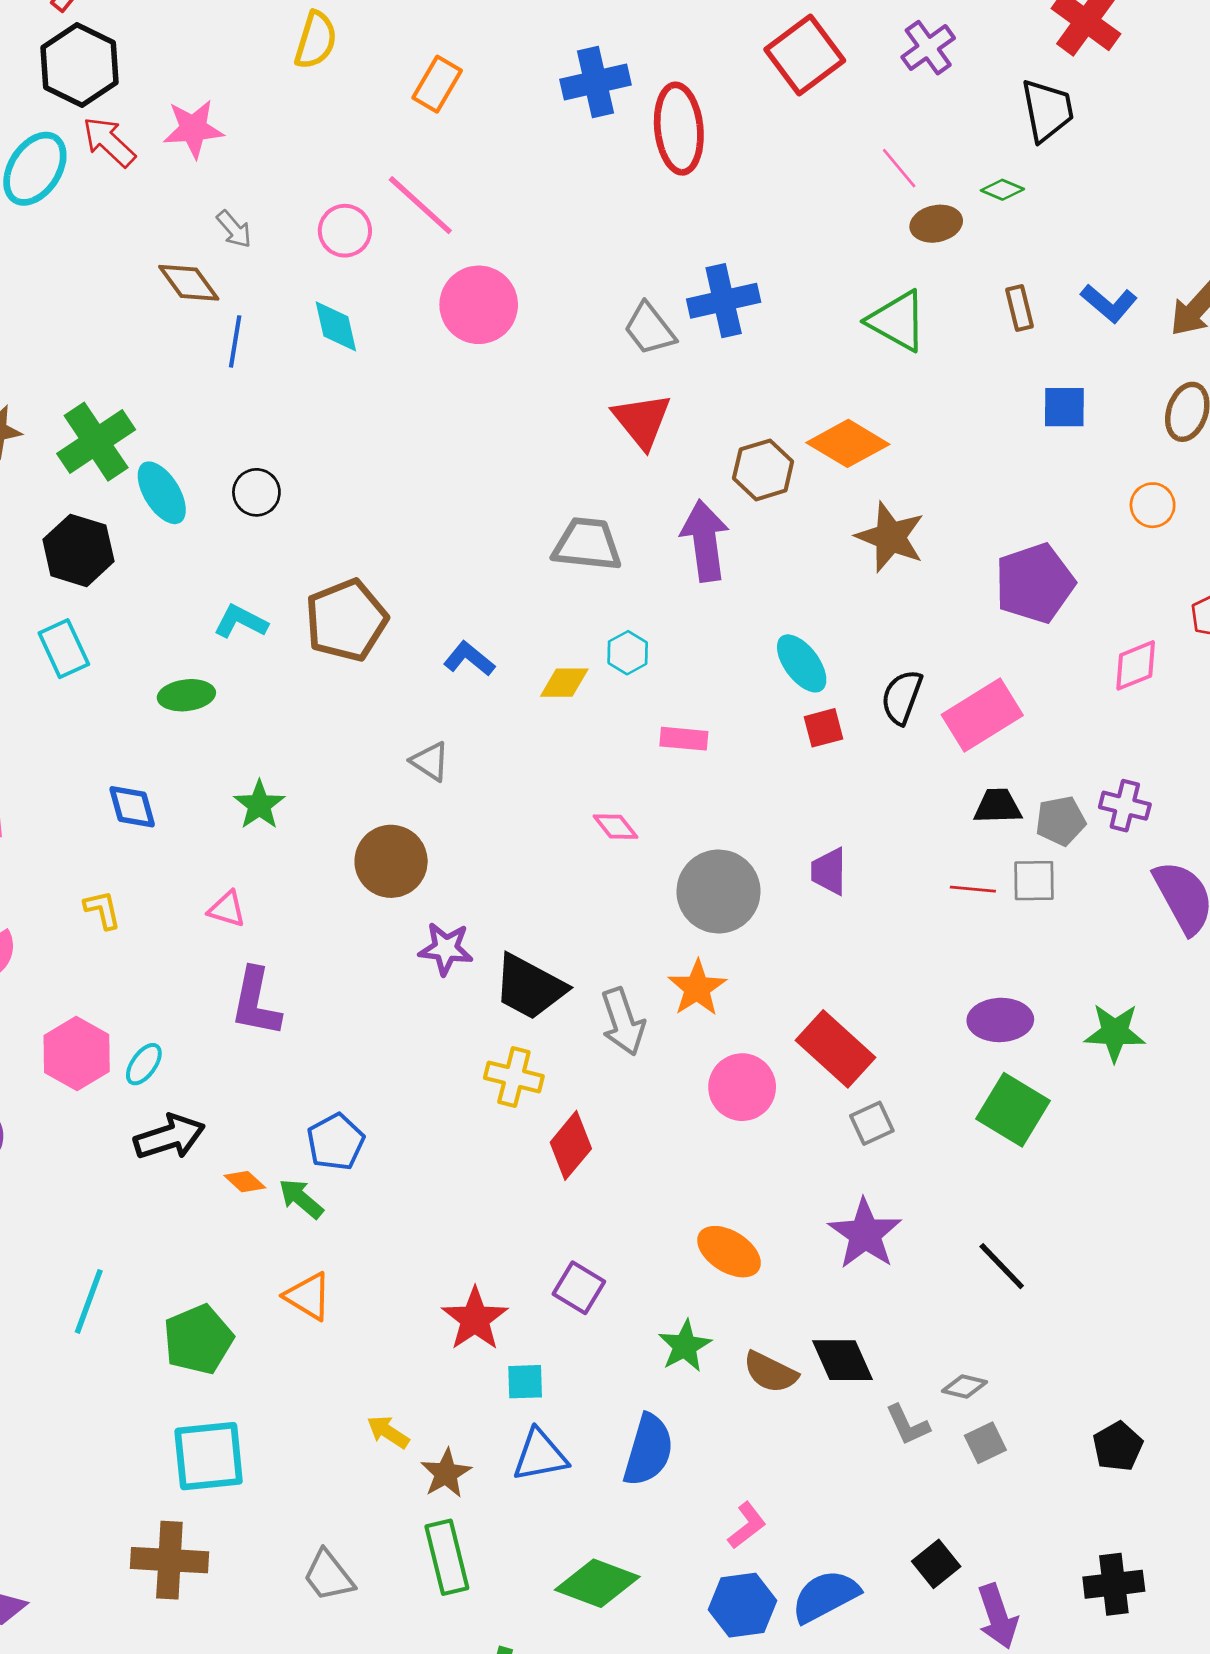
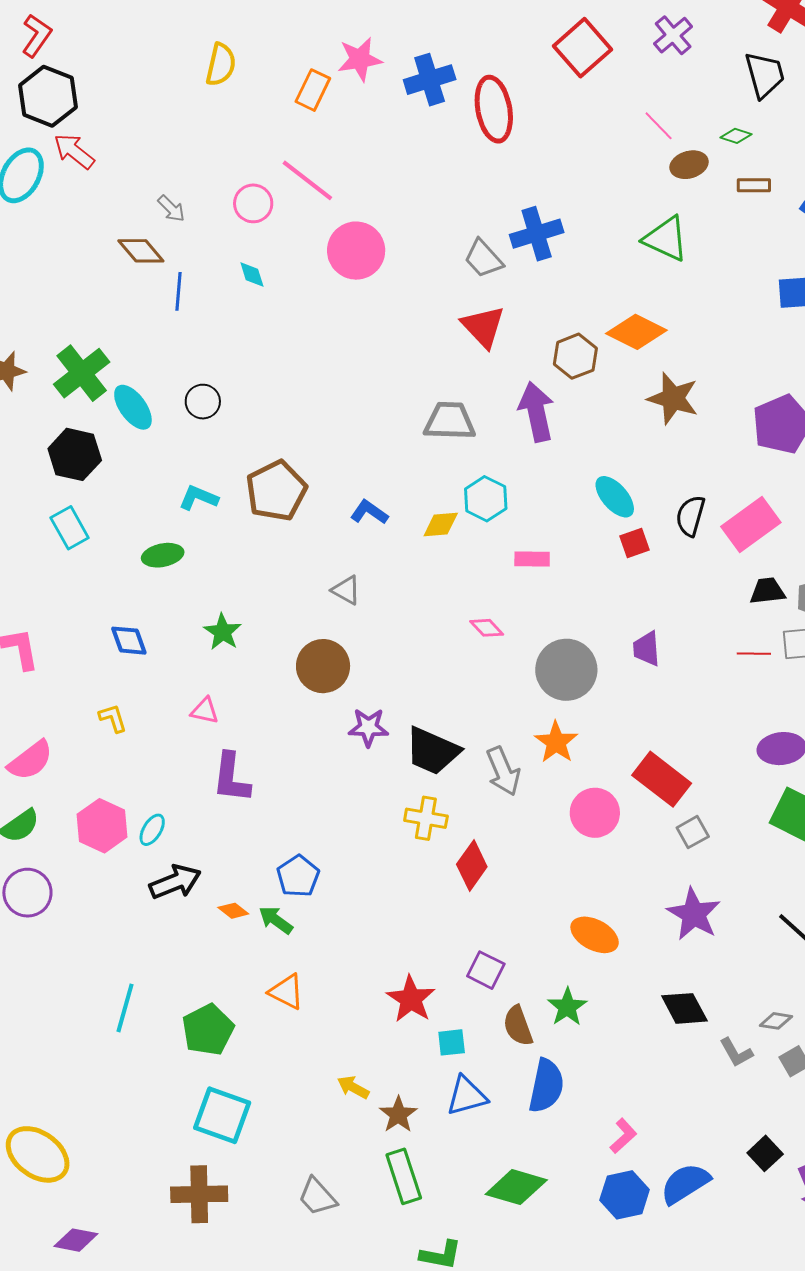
pink star: (193, 129) -> (360, 59), moved
brown rectangle: (1020, 308) -> (754, 185), moved, turned -72
cyan diamond: (336, 326) -> (252, 275), size x0.7
cyan hexagon: (628, 653) -> (486, 499), size x1.4
brown semicircle: (770, 1372) -> (518, 1026), moved, turned 48
cyan square: (209, 1456) -> (222, 1115), turned 30

